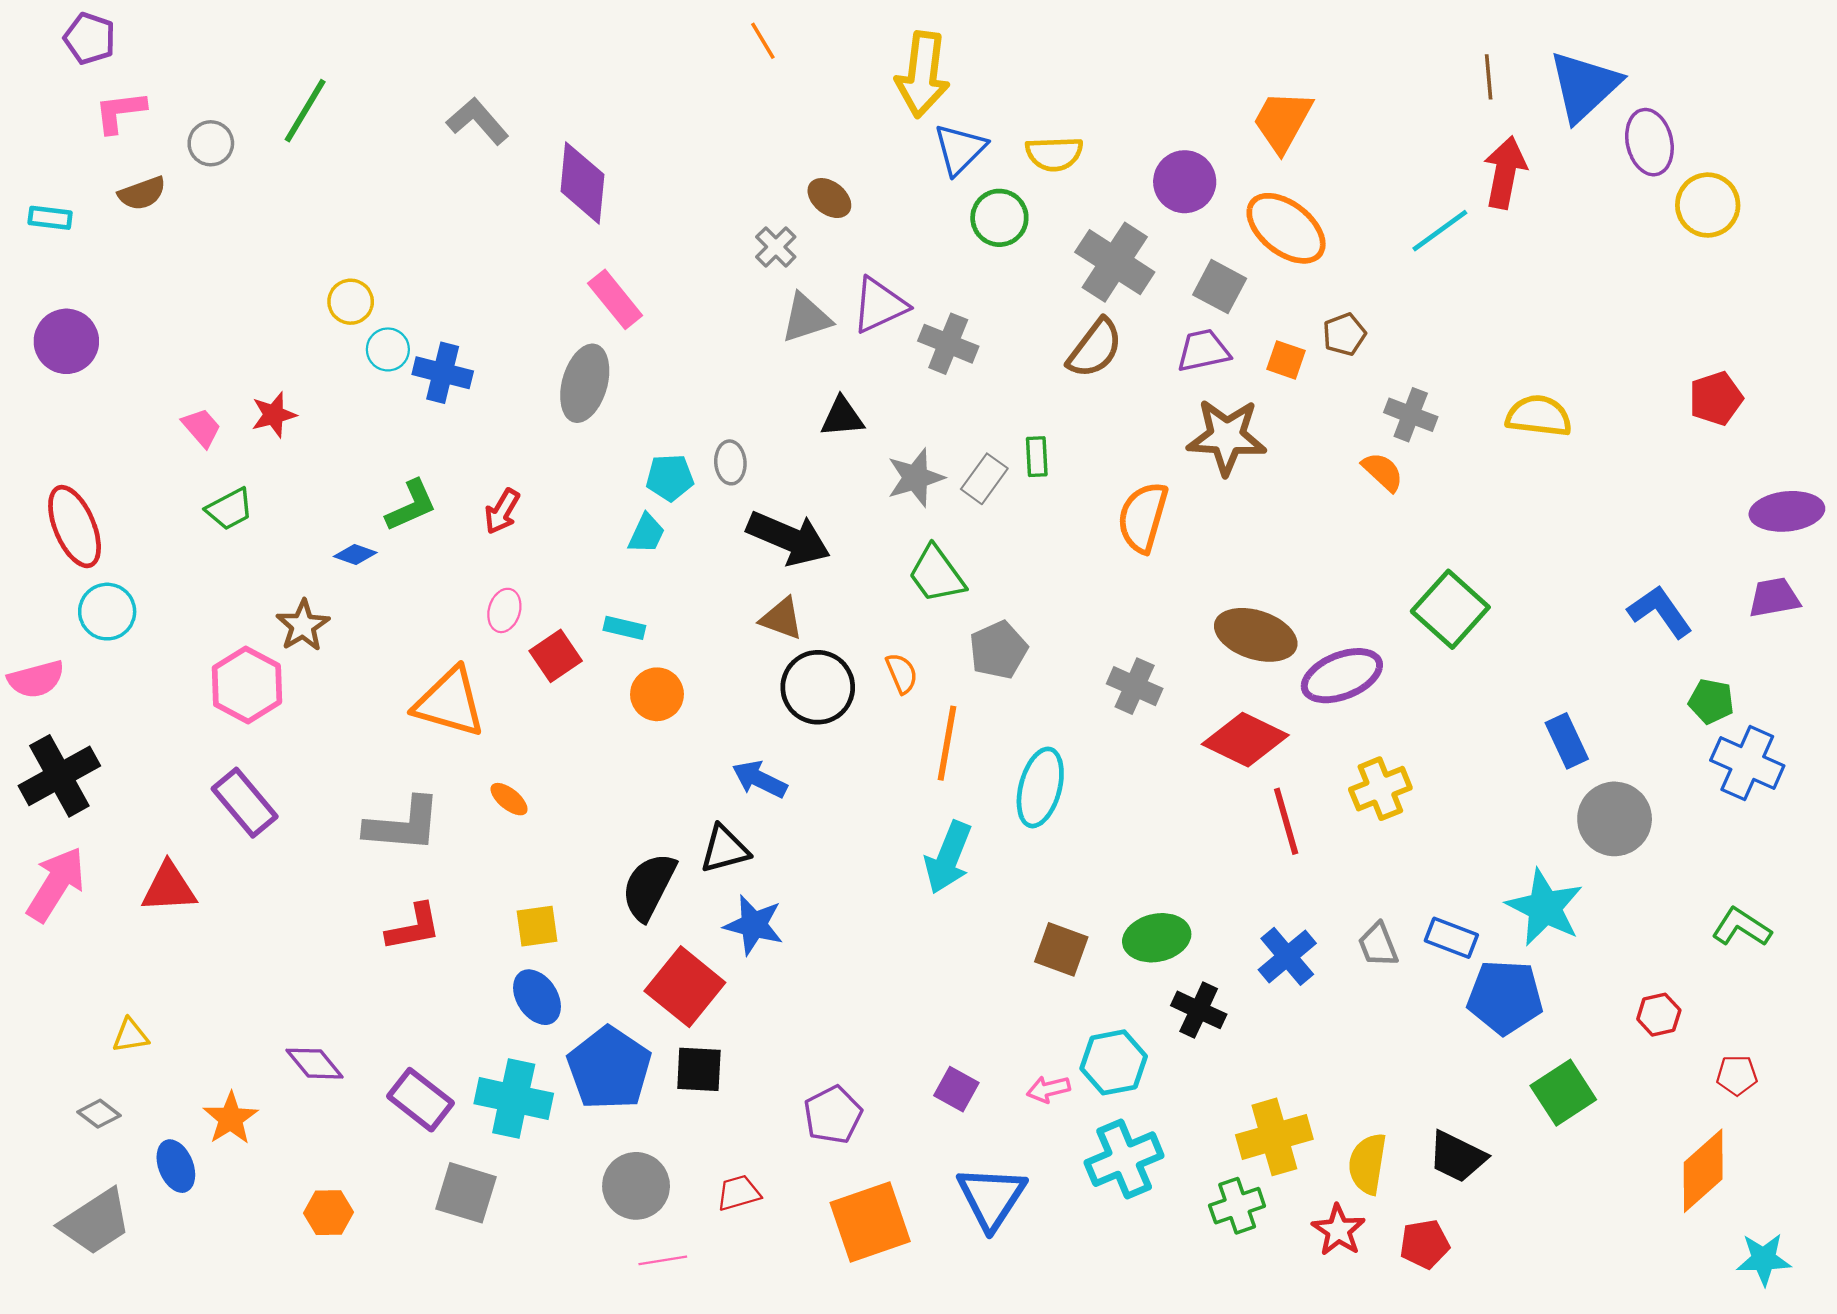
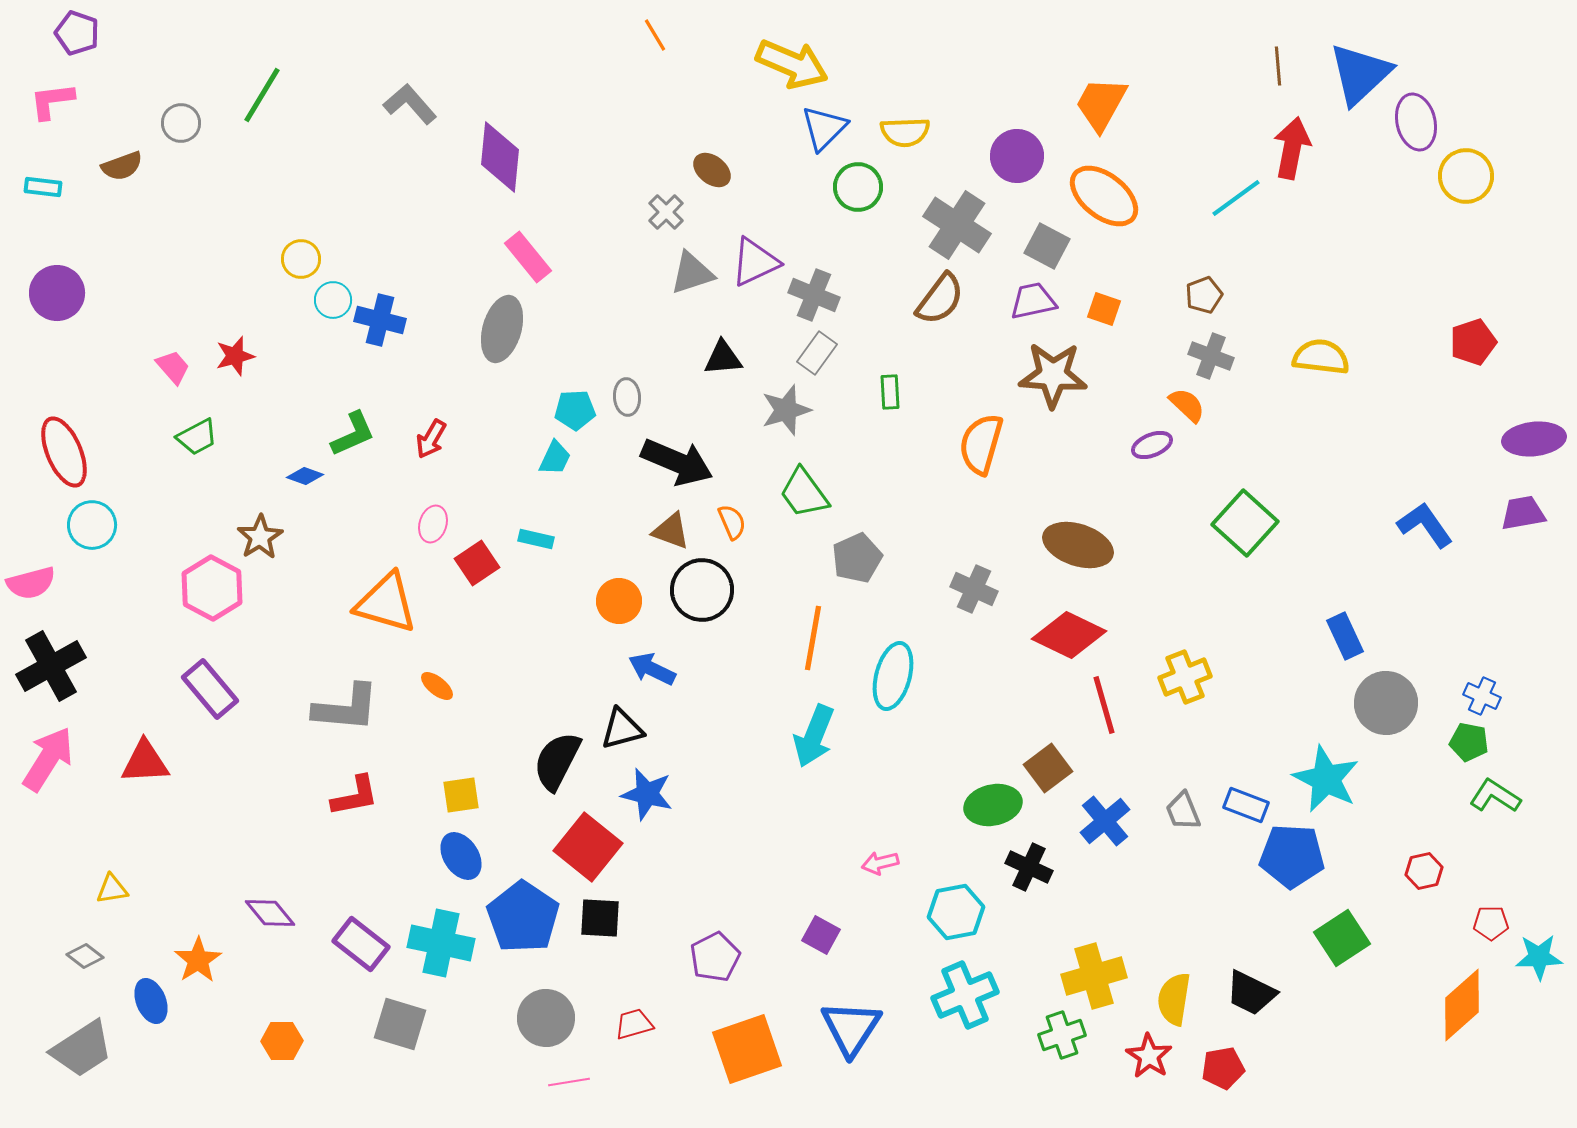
yellow arrow: (923, 75) -> (792, 64), turned -74
pink L-shape: (120, 112) -> (52, 101), moved
brown pentagon: (1344, 334) -> (1204, 295), moved
gray rectangle: (984, 479) -> (817, 353), moved
orange semicircle: (902, 673) -> (732, 522), moved
purple ellipse: (1342, 676) -> (1152, 445), moved, size x0.6
orange circle: (657, 694) -> (619, 601), moved
green pentagon: (1711, 701) -> (1469, 742), moved
blue cross: (1747, 763) -> (1482, 696), moved, size x0.6
brown square: (1061, 949) -> (1048, 768), moved, turned 33
pink arrow: (1048, 1089) -> (880, 863), moved
cyan star: (1764, 1259) -> (1539, 957), moved

